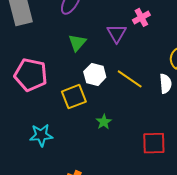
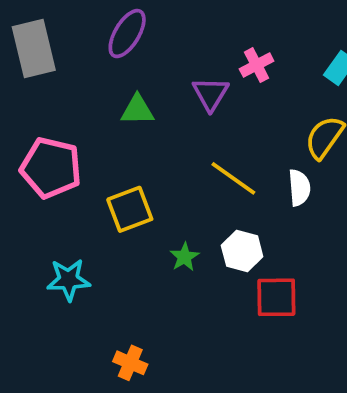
green triangle: (77, 43) -> (137, 110), turned 48
white hexagon: (95, 74) -> (242, 251), moved

